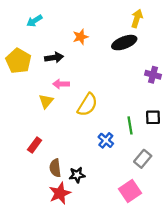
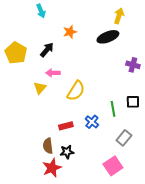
cyan arrow: (35, 21) -> (41, 11), moved, turned -80
black arrow: (54, 58) -> (47, 50), turned -42
red rectangle: (35, 145) -> (66, 126), moved, turned 40

